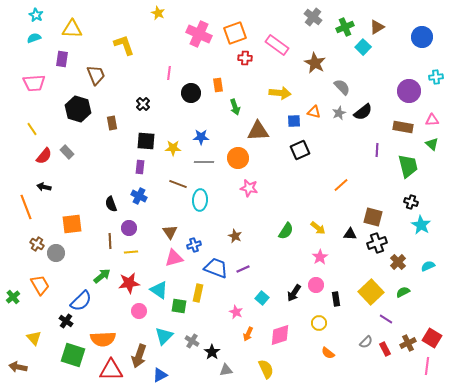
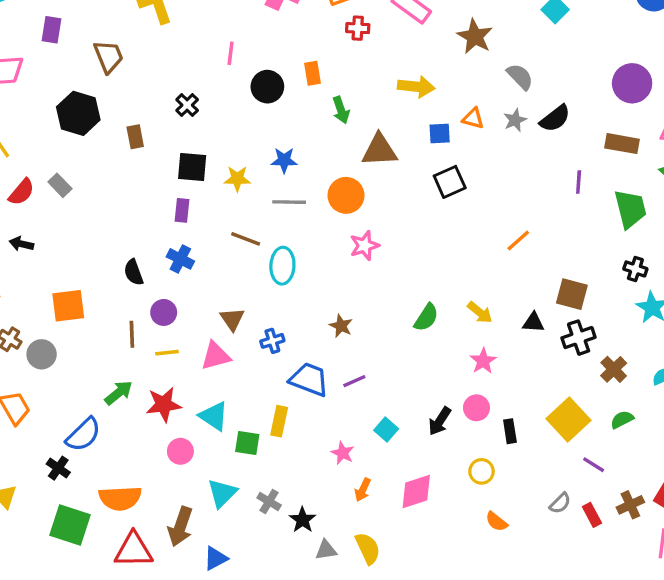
pink star: (249, 188) -> (364, 246), turned -30
pink triangle: (174, 258) -> (216, 356), moved
yellow semicircle: (266, 369) -> (368, 548), moved

